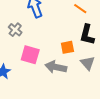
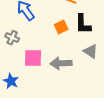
orange square: (67, 47) -> (61, 27), moved

